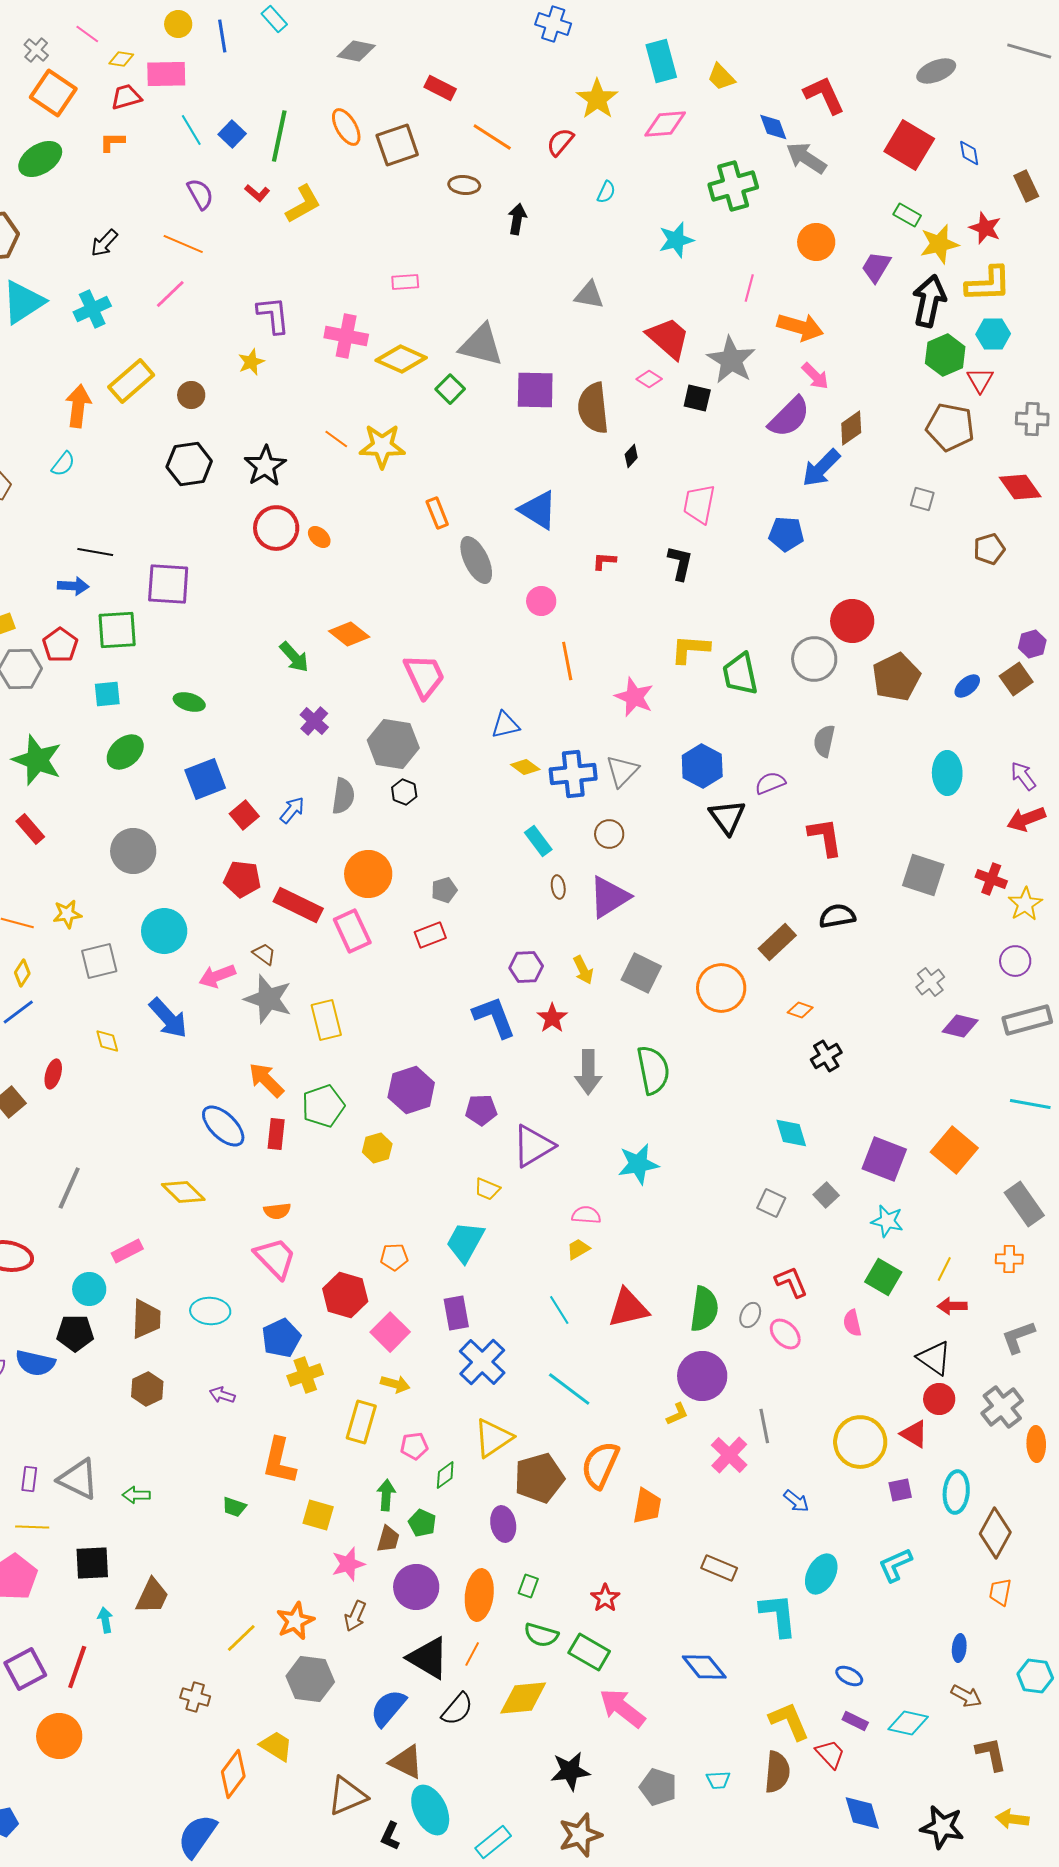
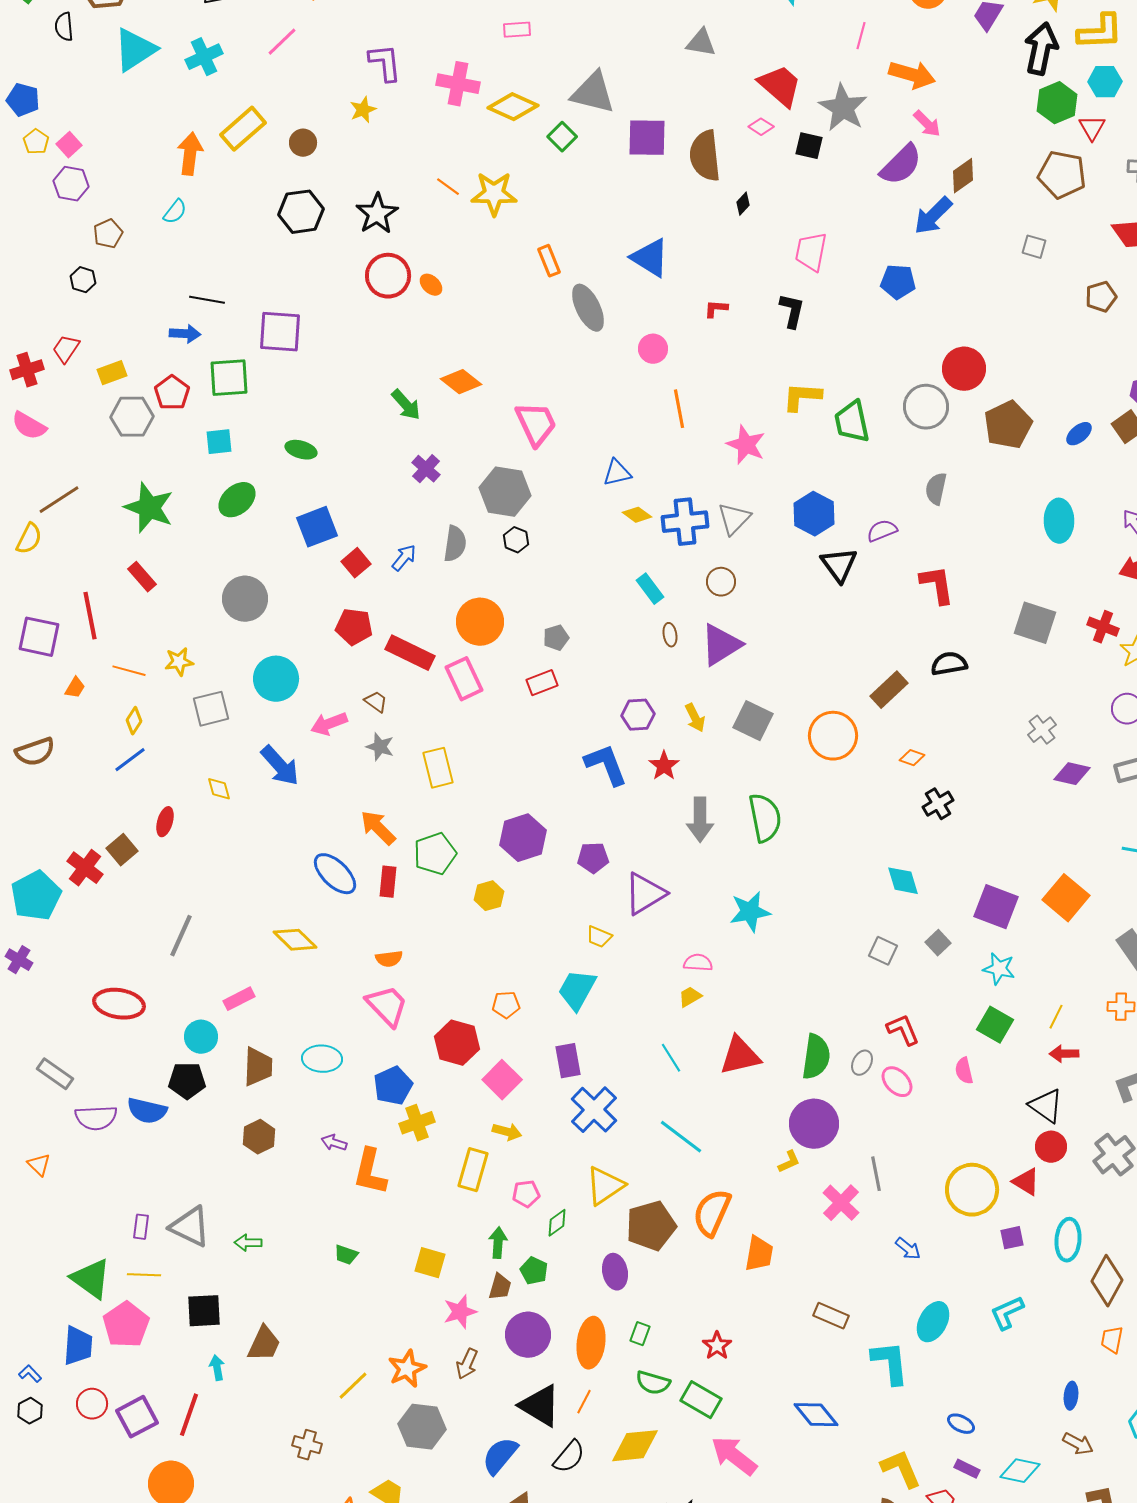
gray star: (268, 999) -> (380, 747), size x0.6
orange L-shape: (279, 1461) -> (370, 1172), moved

